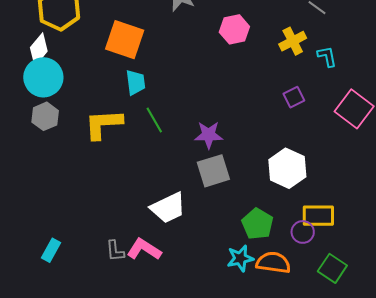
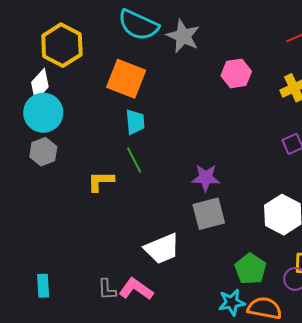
green line: (154, 120) -> (134, 160), moved
yellow L-shape: (103, 124) -> (101, 181), moved, size x0.7
cyan rectangle: (51, 250) -> (43, 286), turned -35

